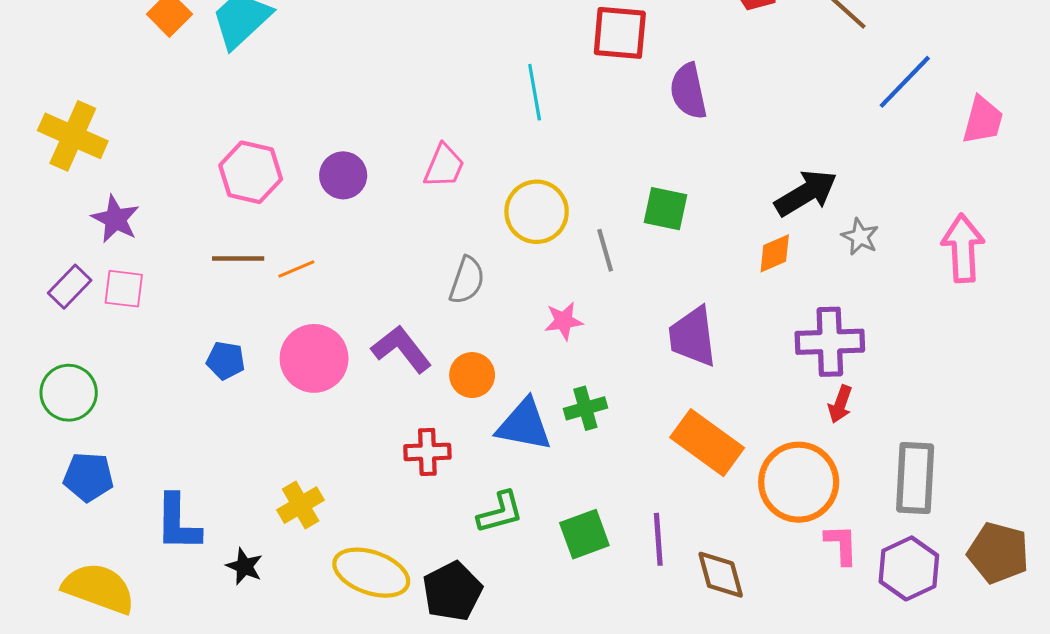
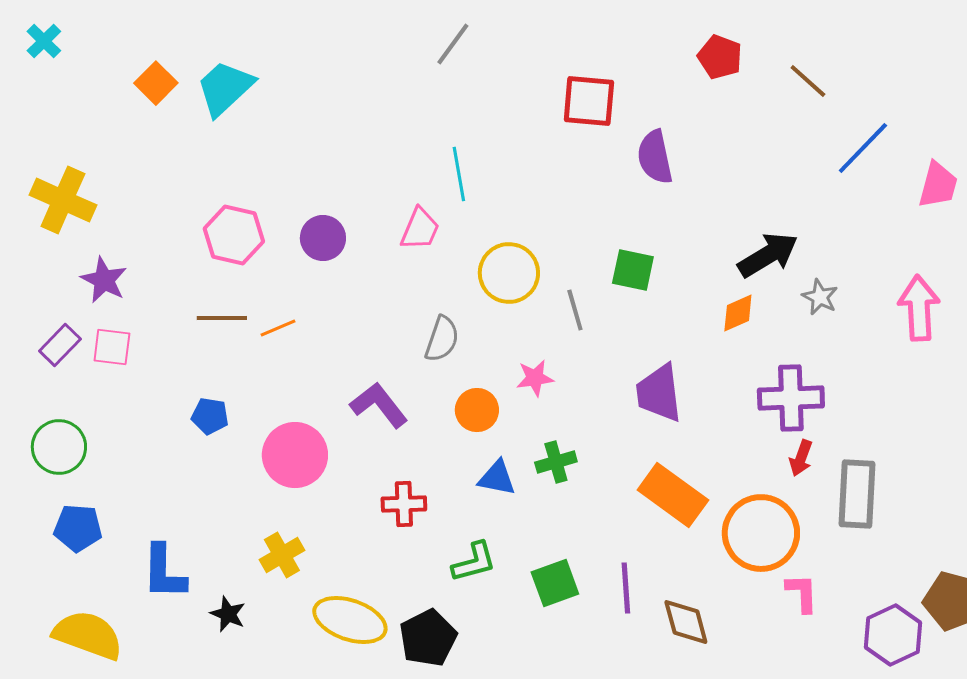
cyan line: (535, 92) -> (459, 174), moved
pink circle: (314, 358) -> (295, 455), moved
orange circle: (472, 375) -> (477, 410), moved
blue triangle: (524, 425) -> (497, 478), size x0.7
gray rectangle: (915, 478) -> (857, 494), moved
purple hexagon: (909, 568) -> (893, 635), moved

